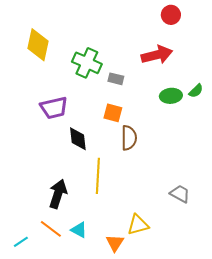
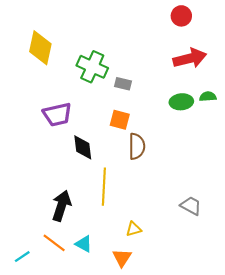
red arrow: (157, 55) -> (190, 58), moved
green semicircle: (196, 91) -> (208, 96), turned -140
yellow triangle: (138, 225) -> (134, 229), moved, size x0.7

